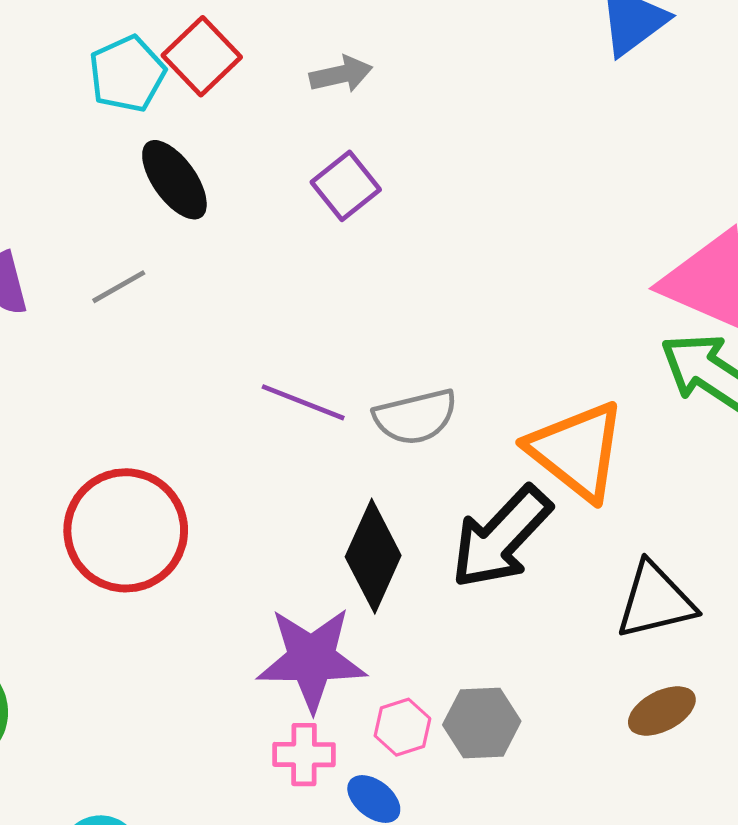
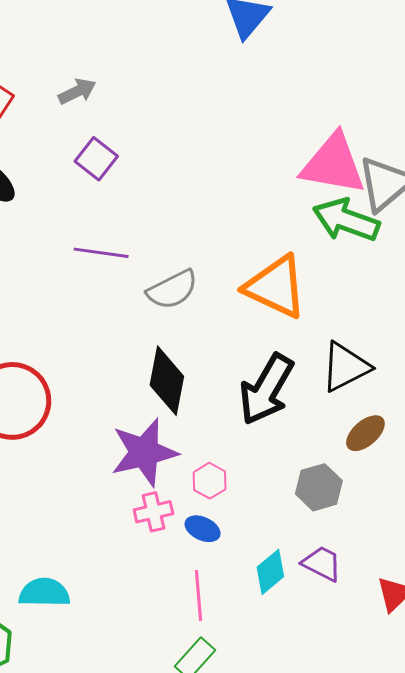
purple line: (303, 402) -> (101, 253), moved
black arrow: (501, 537) -> (266, 389), moved
gray hexagon: (482, 723) -> (319, 487), moved

